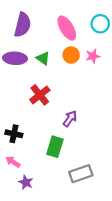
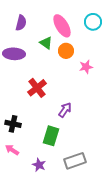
purple semicircle: (23, 25) -> (21, 23), size x0.7
pink star: (93, 56) -> (86, 67), moved
green triangle: (43, 58) -> (46, 43), moved
purple star: (26, 182) -> (39, 165), moved

